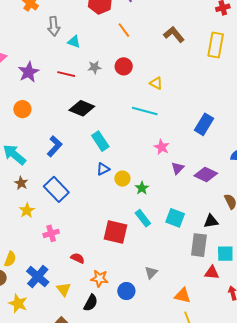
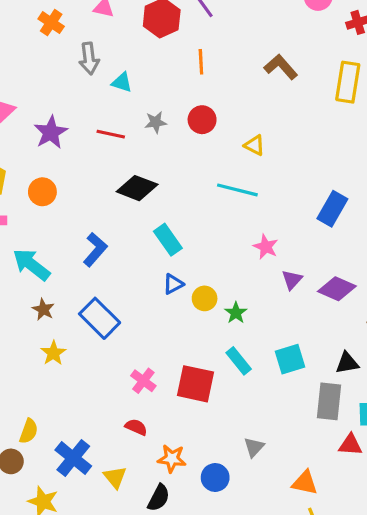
orange line: (124, 30) -> (201, 62), turned 35
cyan square: (175, 218) -> (290, 359), turned -36
pink cross: (51, 233) -> (143, 381), moved, turned -35

